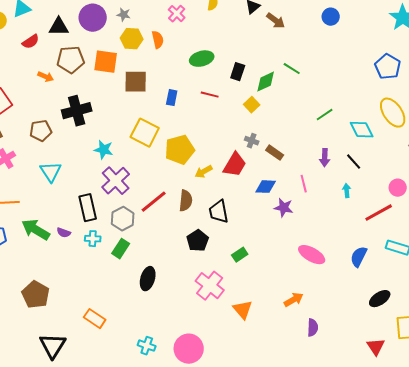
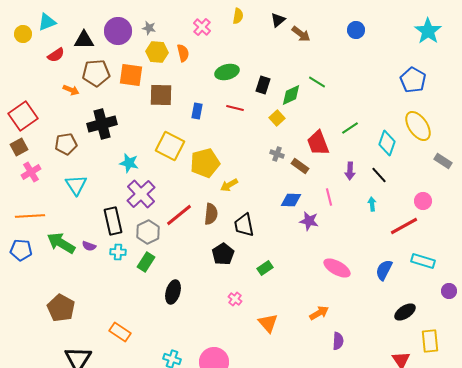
cyan diamond: (362, 130) -> (387, 143), turned 45
red trapezoid: (235, 165) -> (318, 143), moved, turned 128
pink cross: (210, 286) -> (235, 299), size x0.5

